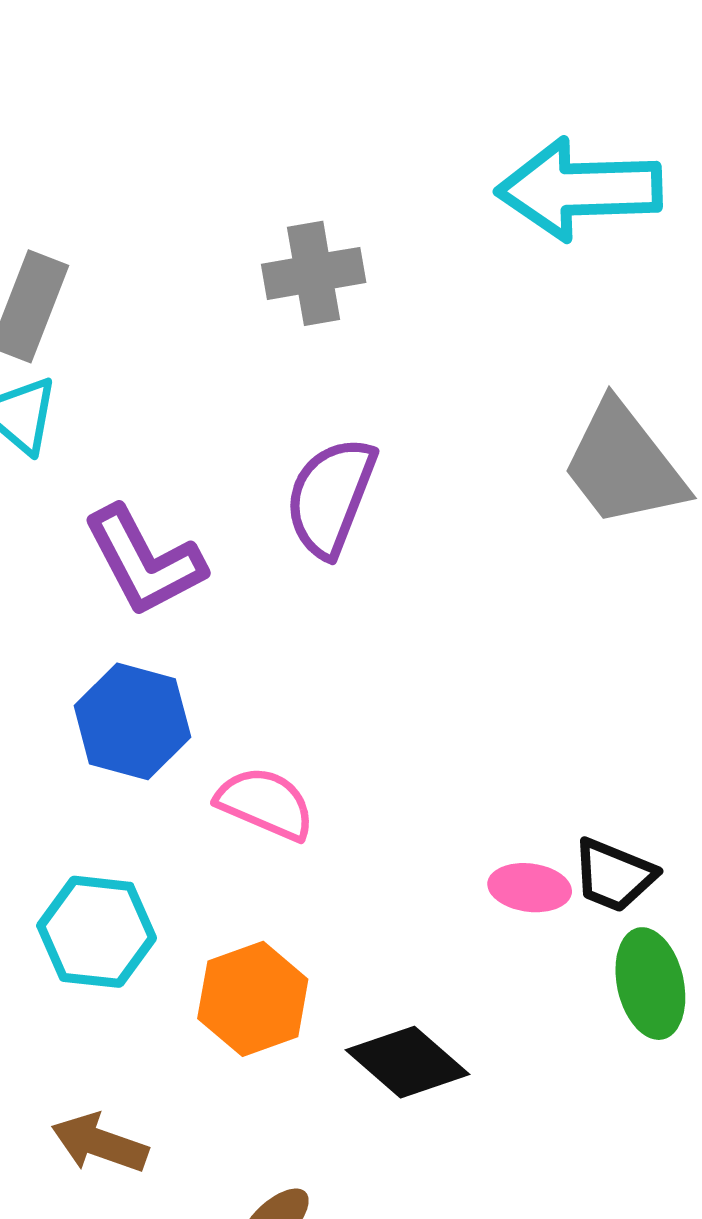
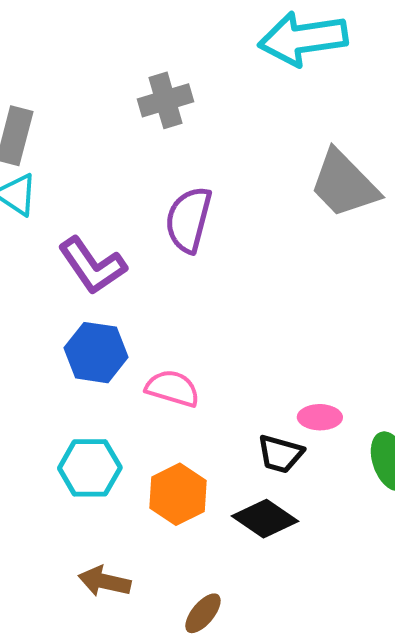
black trapezoid: (614, 875) -> (280, 454), moved

